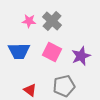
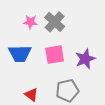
pink square: (52, 52) -> (55, 55), turned -36

